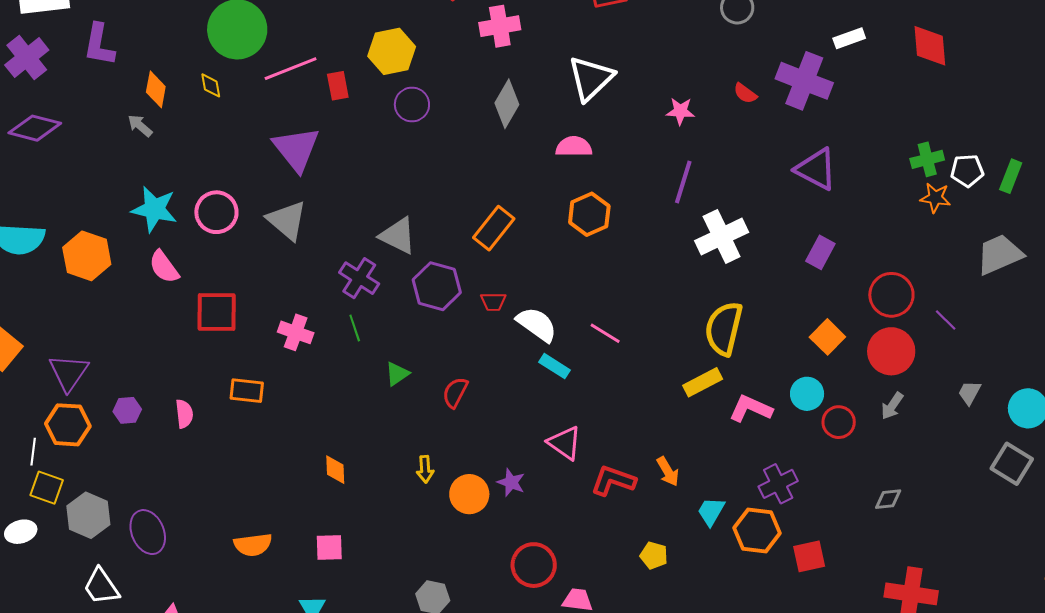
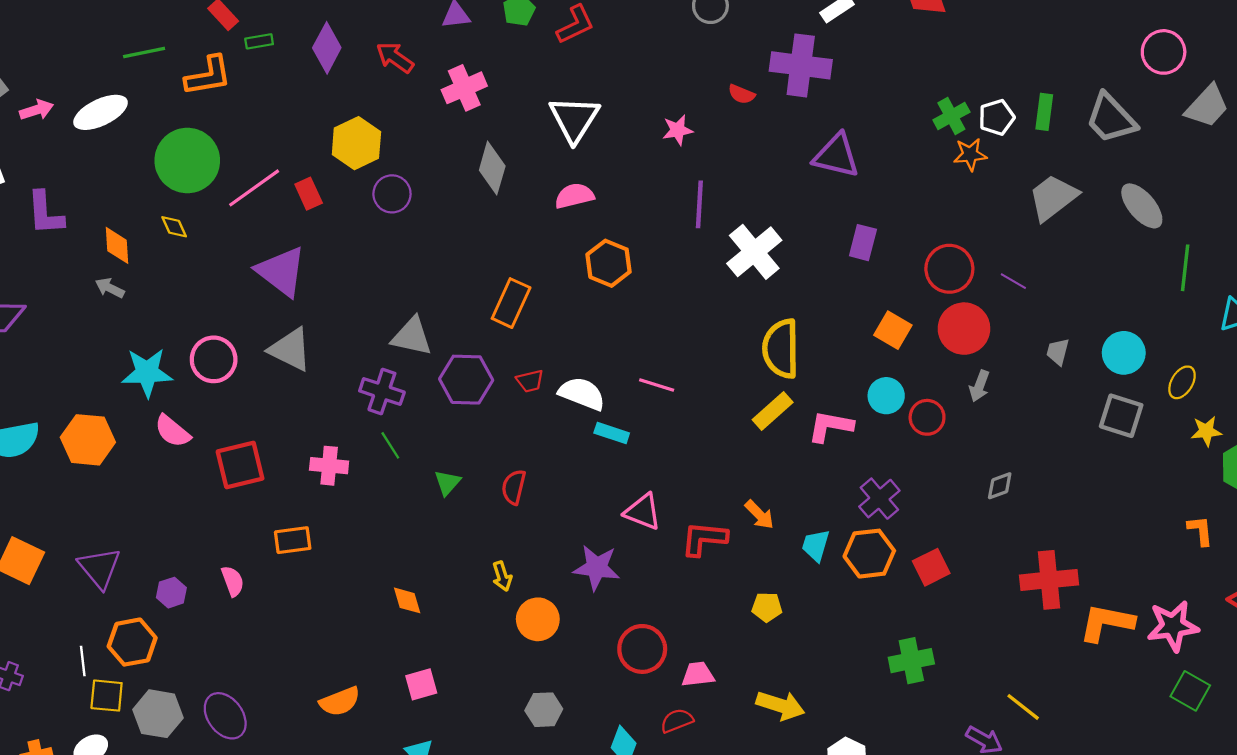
orange hexagon: (68, 425) -> (132, 642), moved
purple star: (511, 482) -> (597, 568), size x1.5
orange circle: (469, 494) -> (538, 619), moved

